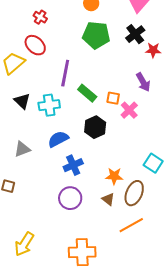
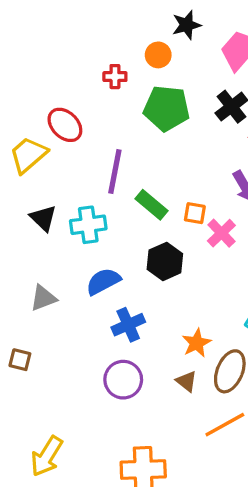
red cross: (40, 17) -> (115, 77), moved, turned -32
orange star: (114, 176) -> (196, 343), turned -30

